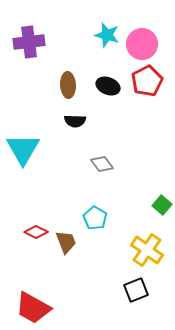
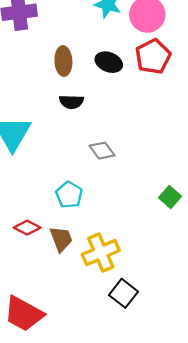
cyan pentagon: (95, 218) -> (69, 195), moved
yellow cross: (147, 250) -> (101, 253), moved, turned 32
black square: (136, 290) -> (123, 293), moved, turned -30

